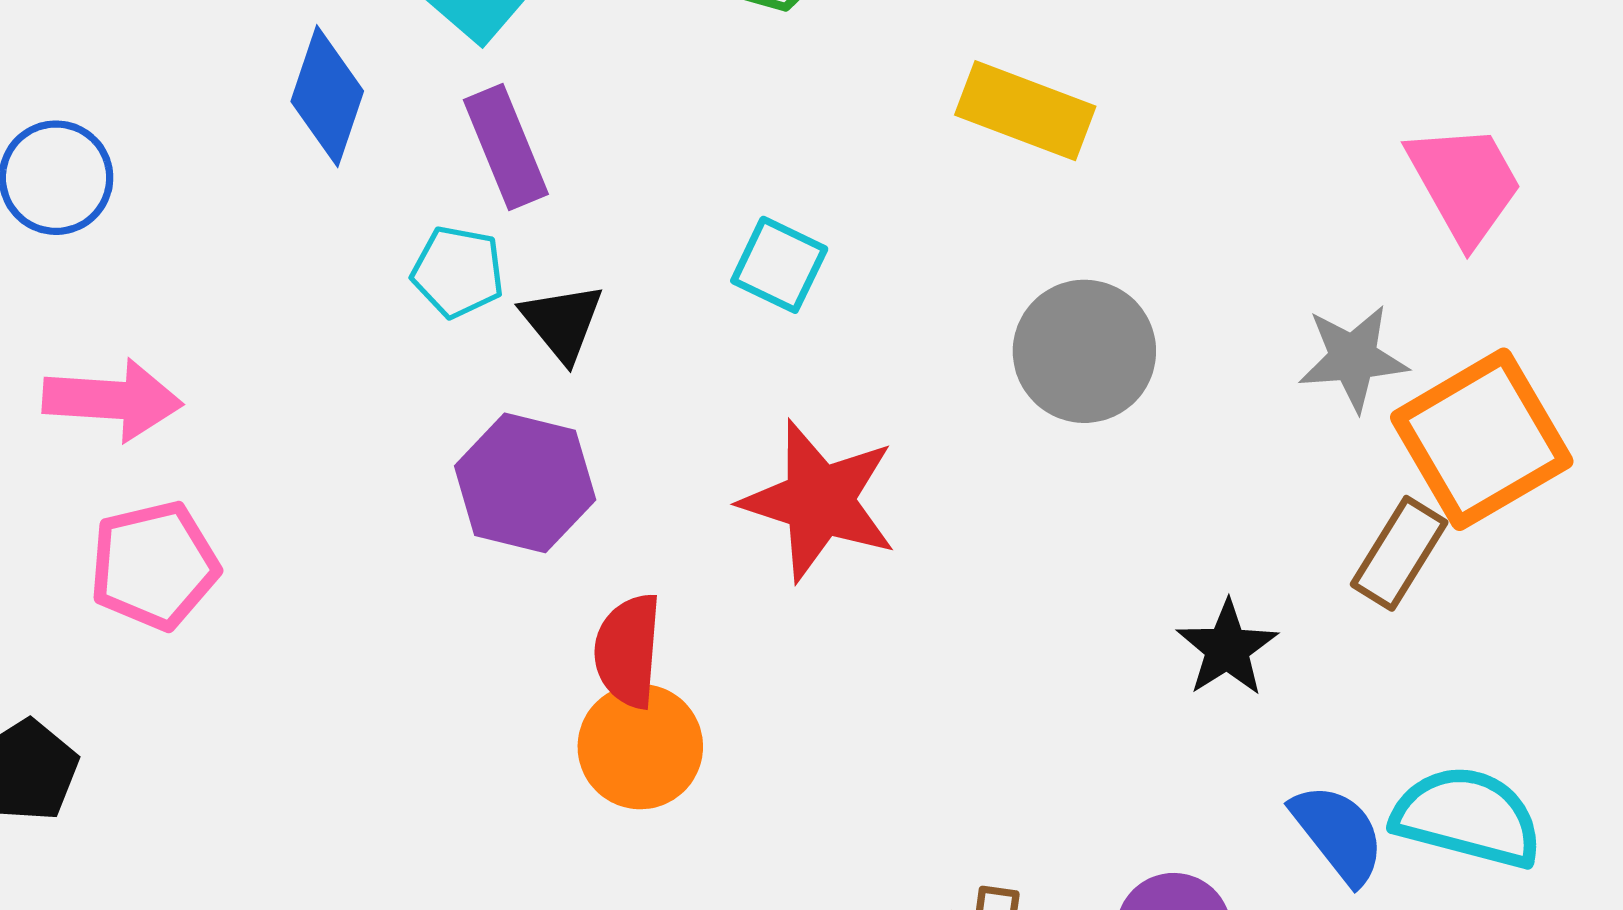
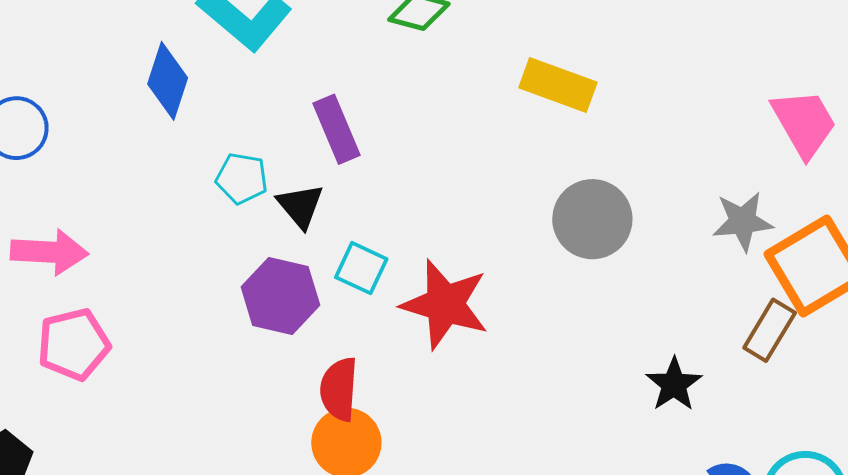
purple rectangle: (506, 147) -> (337, 129), moved
cyan square: (779, 265) -> (361, 268), moved

